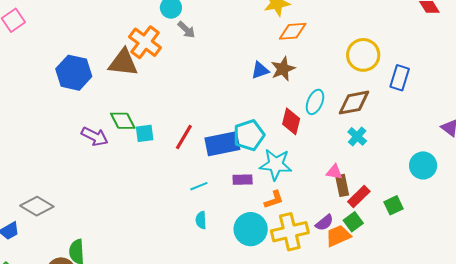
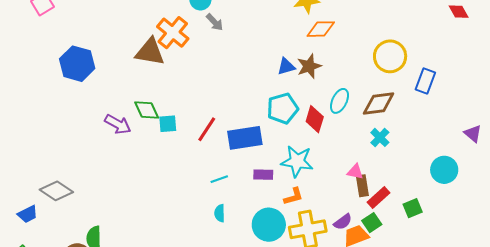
blue hexagon: (74, 73) -> (77, 64), moved
cyan pentagon: (249, 135) -> (283, 108), moved

